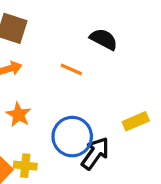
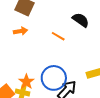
orange star: (18, 115) -> (26, 82), moved

